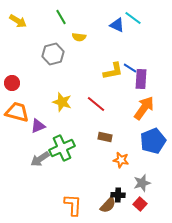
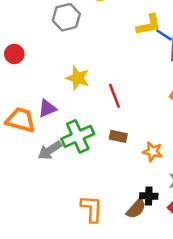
yellow L-shape: (113, 71) -> (149, 25), moved
red line: (96, 104) -> (114, 96), moved, turned 30
orange trapezoid: (17, 112) -> (21, 120), moved
brown rectangle: (105, 137) -> (118, 136), moved

